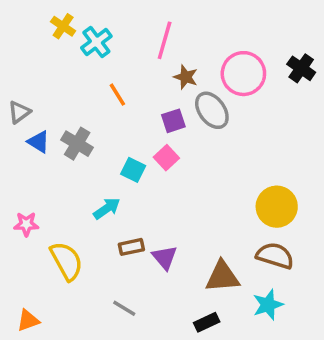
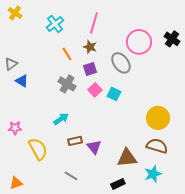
yellow cross: (63, 26) -> (15, 13), moved
brown star: (186, 77) -> (90, 47), moved
purple square: (173, 121) -> (90, 69), moved
gray cross: (77, 144) -> (67, 84), moved
cyan square: (133, 170) -> (114, 94), moved

